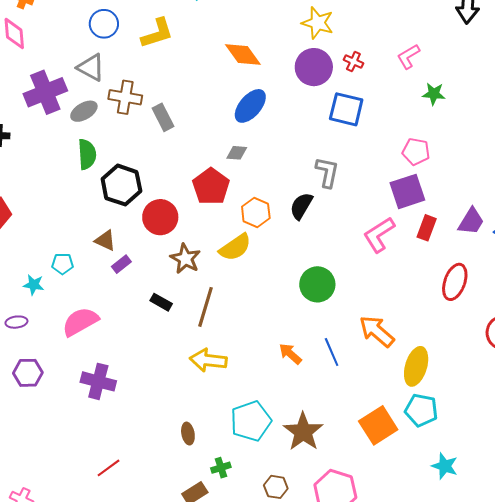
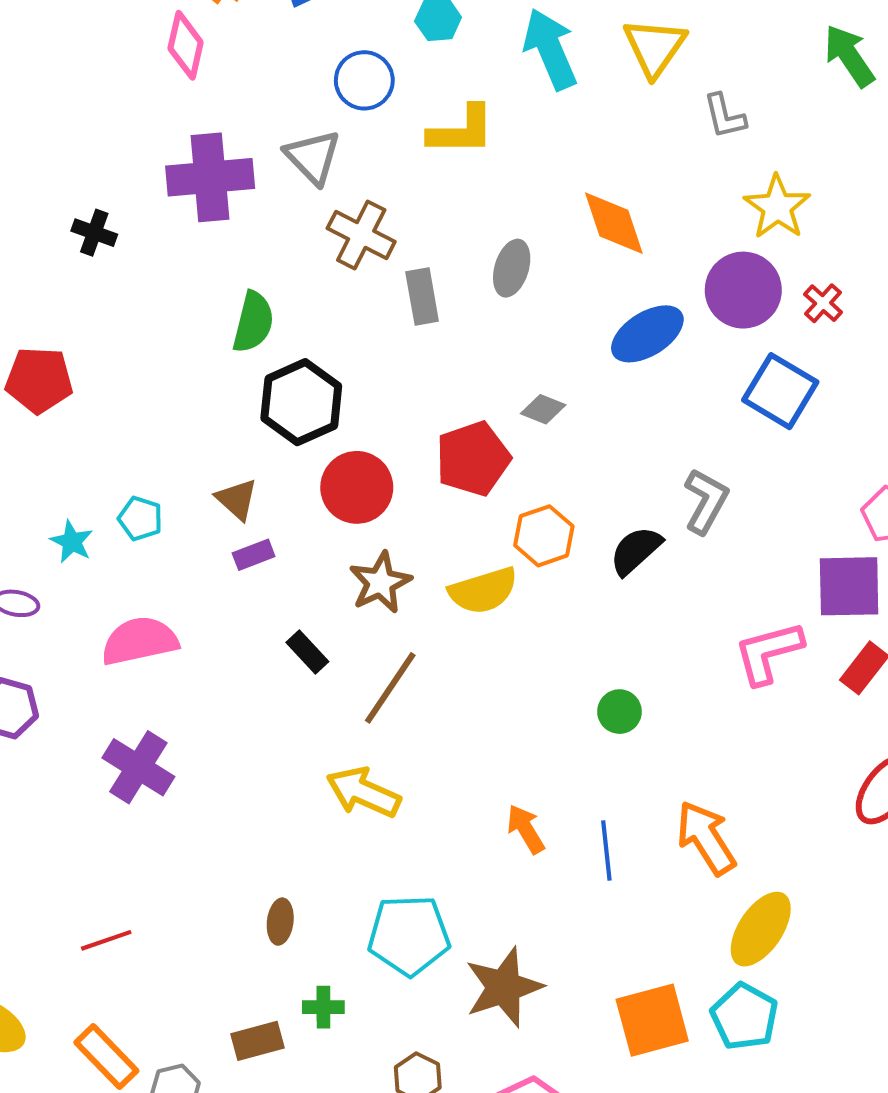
blue ellipse: (250, 106) -> (647, 334), moved
gray ellipse: (84, 111) -> (512, 268), moved, turned -60
green circle: (317, 284) -> (619, 712), size x0.6

